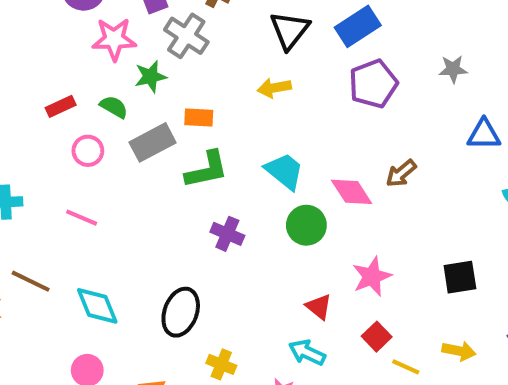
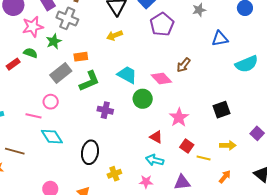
green semicircle: (114, 107) -> (30, 53), moved
pink circle: (88, 151) -> (51, 102), moved
cyan diamond: (97, 306) -> (52, 137), moved
yellow cross: (221, 364) -> (114, 174), turned -32

